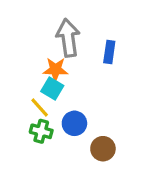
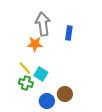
cyan square: (52, 88) -> (41, 74), moved
blue circle: (74, 123) -> (47, 101), moved

